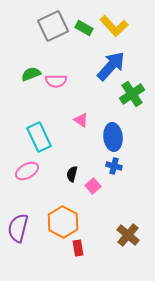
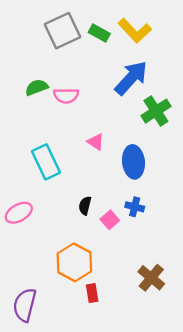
blue cross: (114, 166) -> (135, 207), moved
pink ellipse: (27, 171) -> (19, 213), moved
purple semicircle: (18, 228) -> (25, 305), moved

